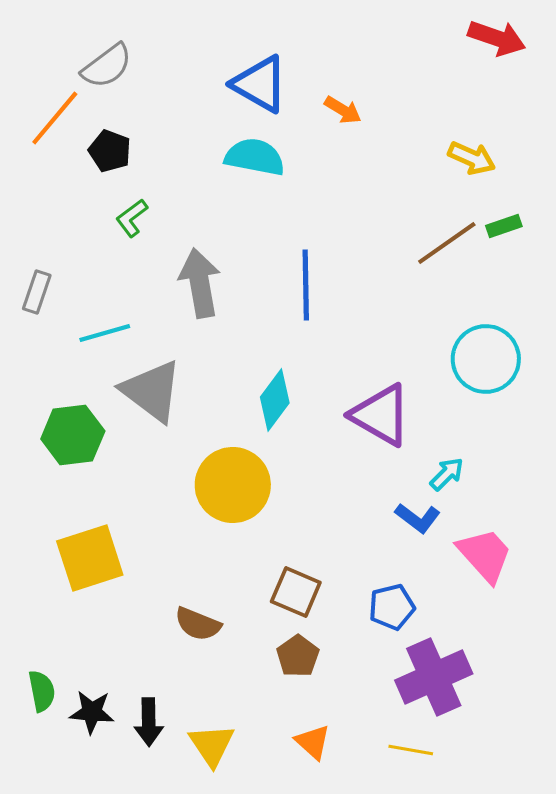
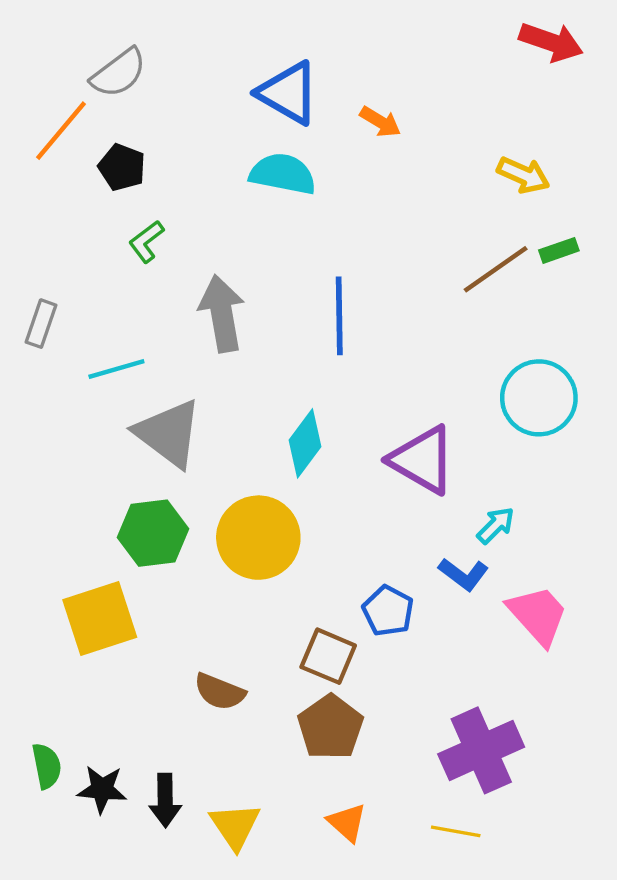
green hexagon: (73, 435) -> (153, 533), moved
blue pentagon: (392, 607) -> (388, 611), moved, turned -30
brown pentagon: (298, 656) -> (330, 727), size x1.4

